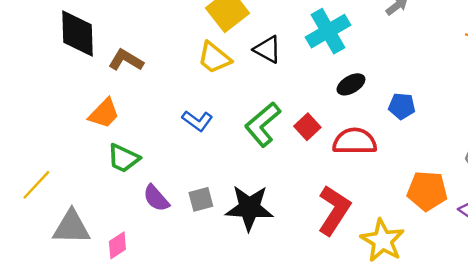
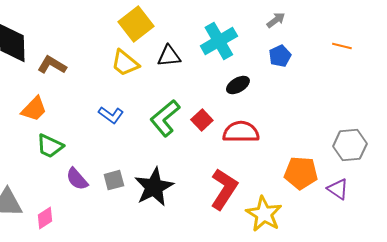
black triangle: (267, 49) -> (169, 56), turned -35
blue pentagon: (402, 106) -> (280, 56), moved, turned -30
black star: (249, 208) -> (154, 187), turned -30

